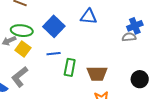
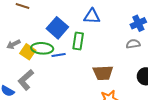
green ellipse: (22, 31) -> (42, 48), moved
gray semicircle: (129, 37) -> (133, 44), moved
green rectangle: (70, 67) -> (78, 41), moved

